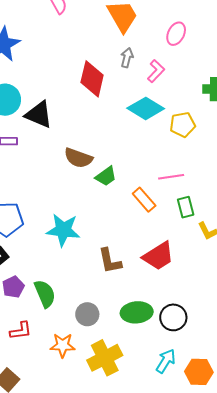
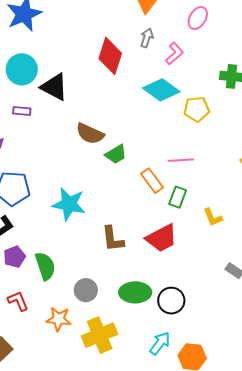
green rectangle: (186, 207) -> (178, 197), moved, turned 30
red L-shape: (21, 331) -> (18, 301), turned -110

